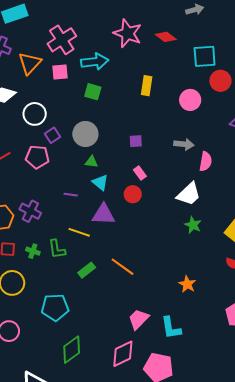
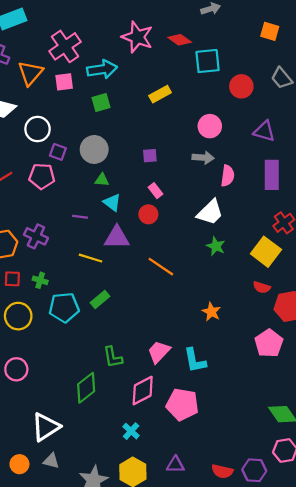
cyan square: (205, 56) -> (208, 61), moved
yellow rectangle: (147, 86) -> (160, 94), turned 54
green square: (93, 92) -> (101, 103), turned -30
pink circle: (190, 100) -> (210, 126), moved
purple square: (52, 135) -> (58, 152), turned -35
green L-shape: (57, 249) -> (113, 357), moved
orange line: (123, 267) -> (161, 267), moved
cyan pentagon: (55, 307) -> (64, 307), moved

